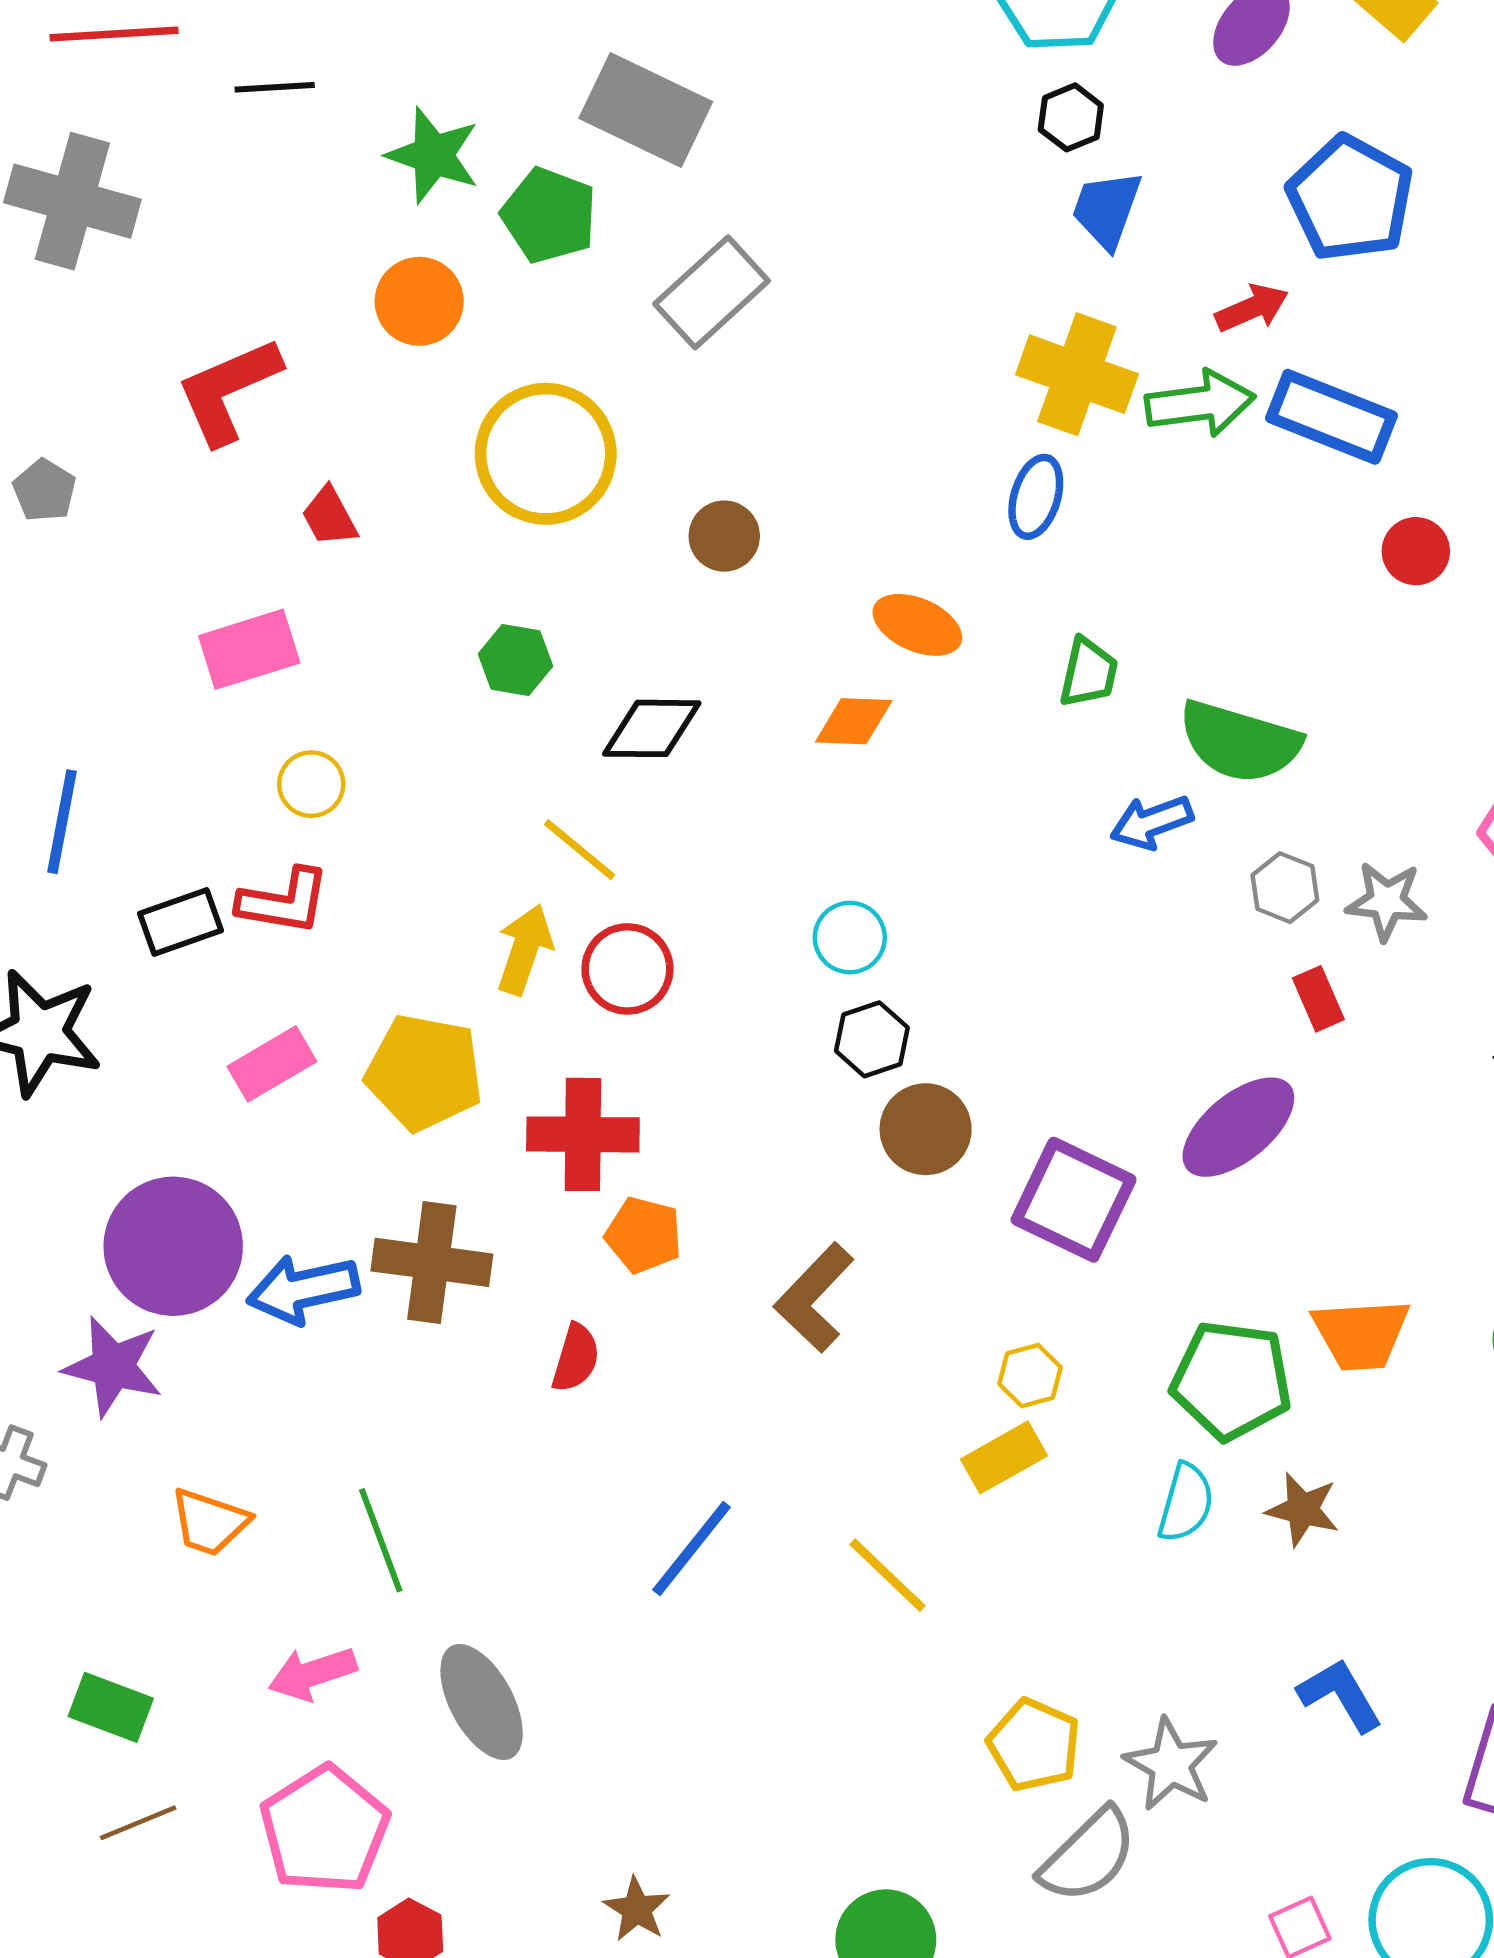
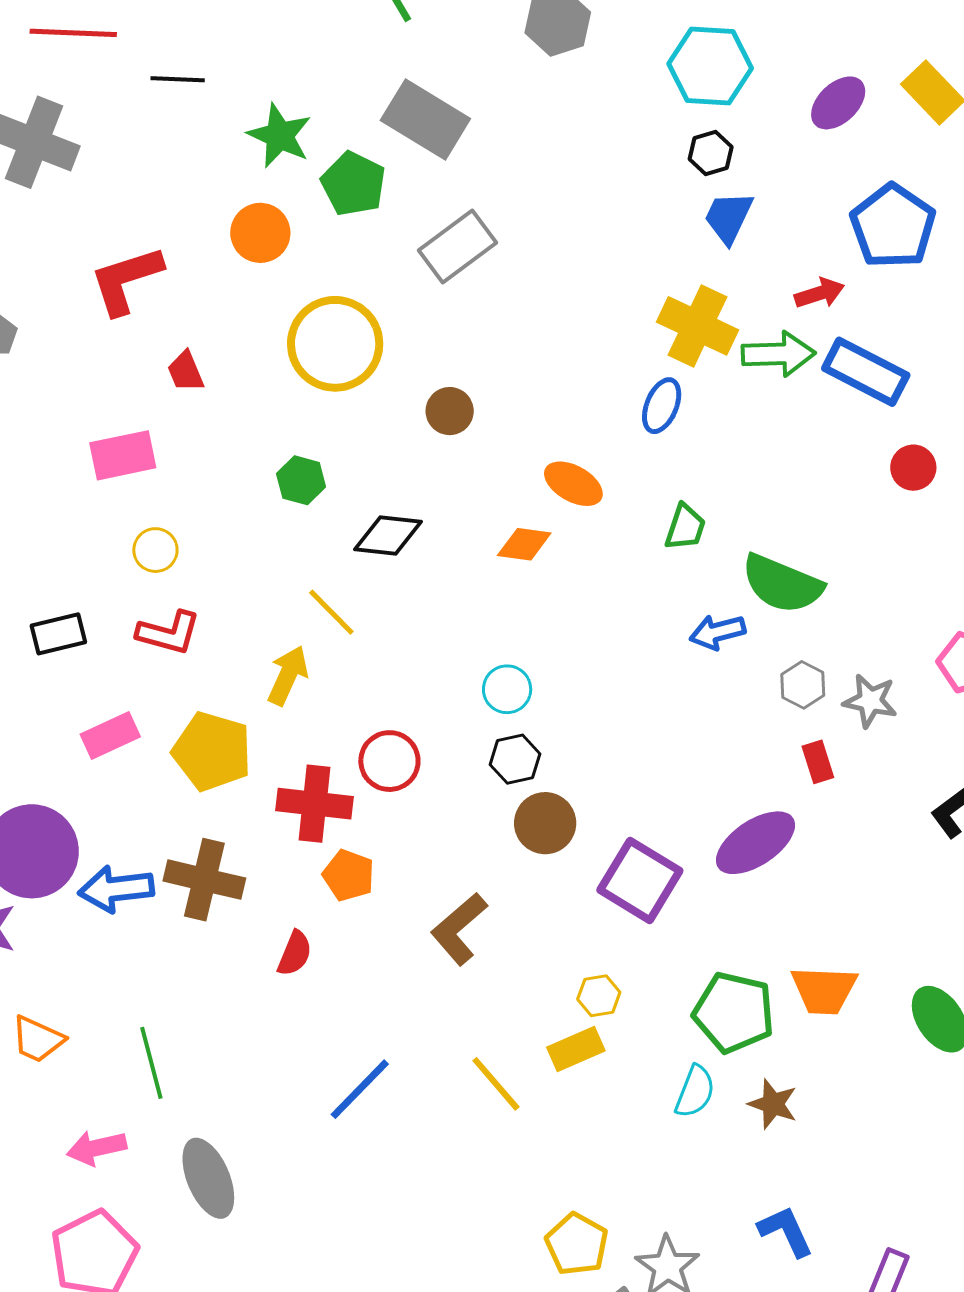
red L-shape: (284, 901) -> (169, 633), moved
red circle: (627, 969) -> (389, 761), moved
yellow line: (888, 1575) -> (496, 1084), moved

